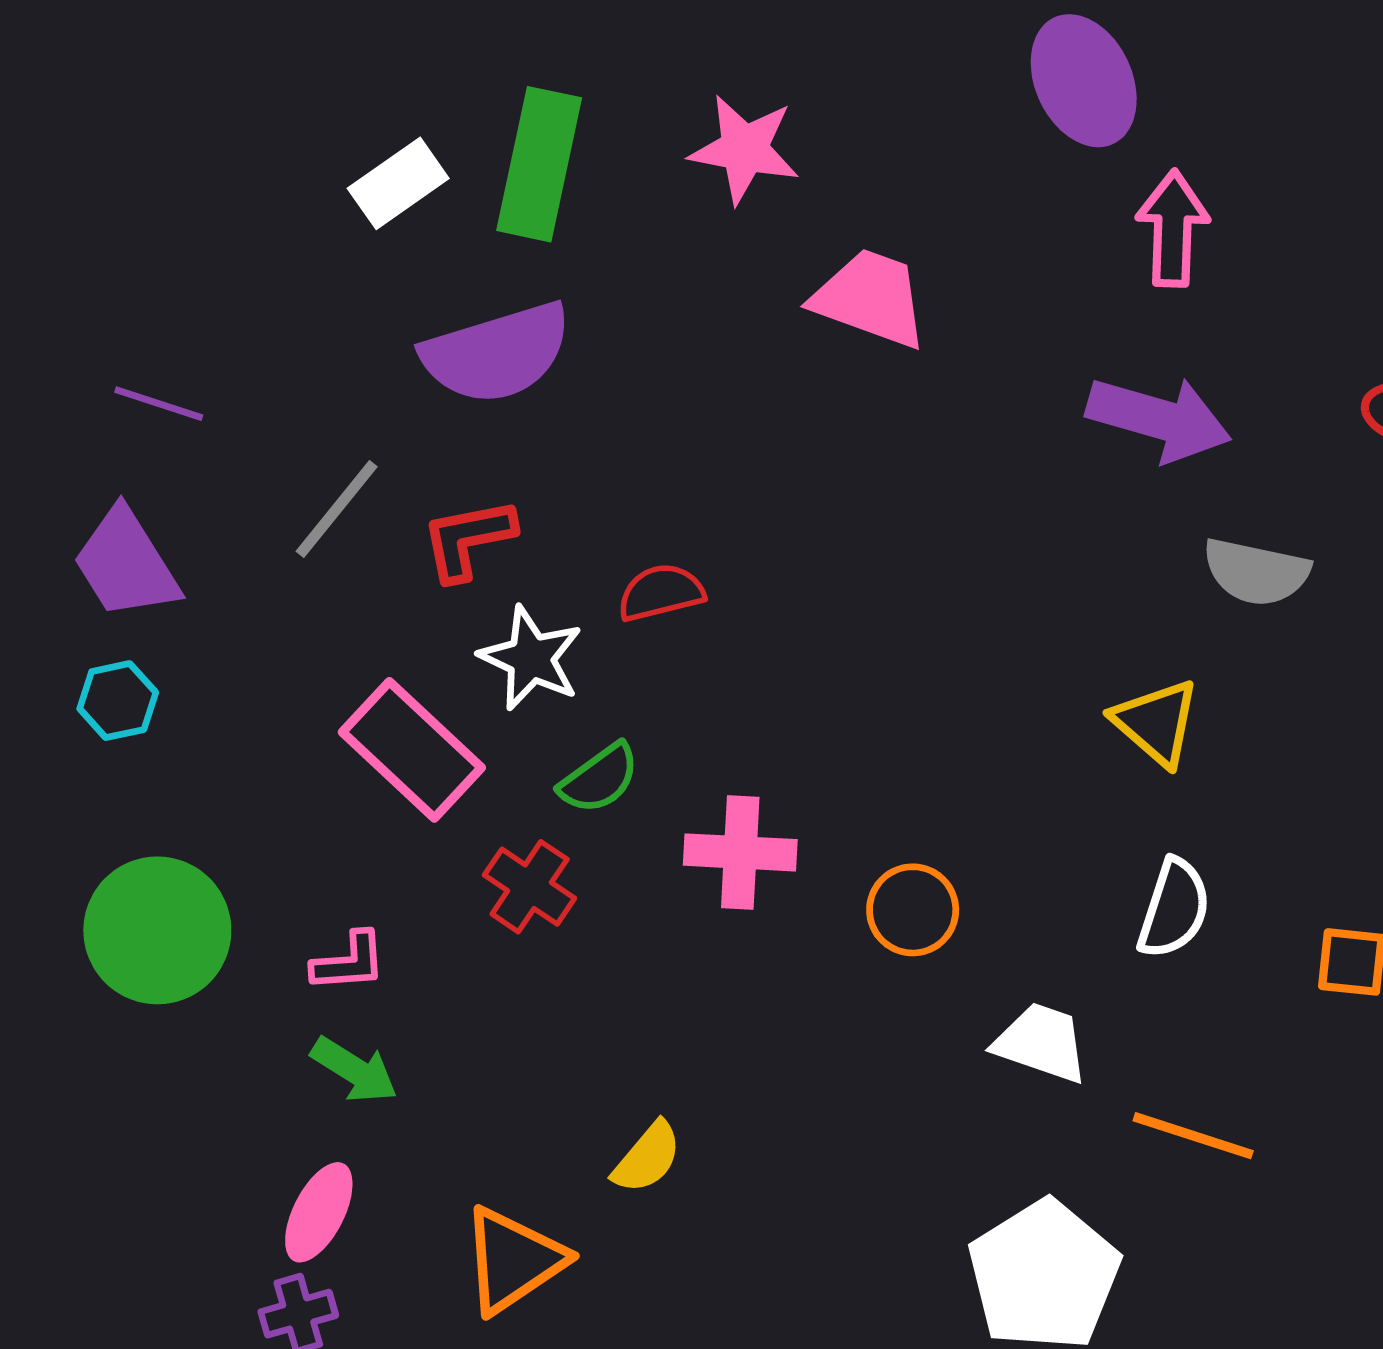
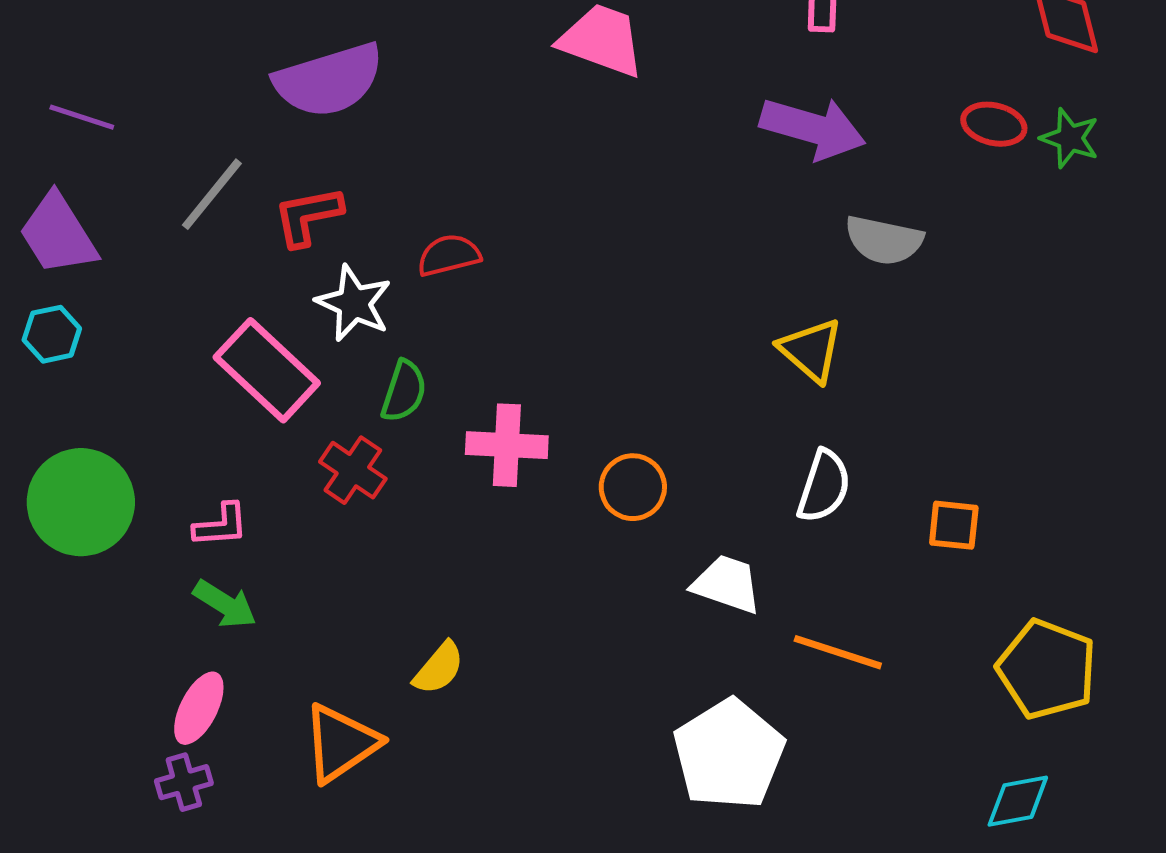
green semicircle: (599, 779) -> (404, 391), turned -36

